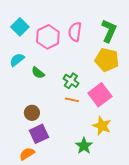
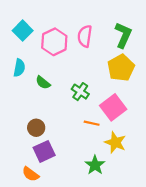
cyan semicircle: (17, 60) -> (19, 68), turned 140
yellow pentagon: (107, 60) -> (121, 68), turned 30
orange line: (72, 100) -> (92, 123), moved
orange semicircle: (27, 154) -> (31, 174), turned -112

